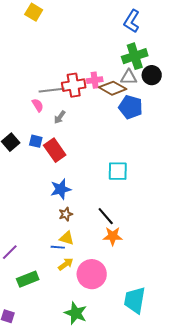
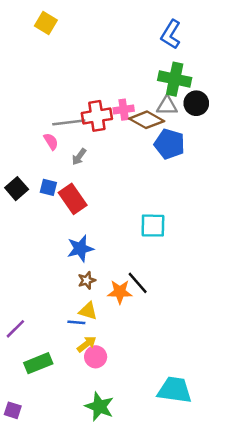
green cross: (135, 56) -> (175, 79), turned 30
orange star: (113, 236) -> (120, 292), moved
pink circle: (92, 274) -> (96, 357), moved, size x0.6
cyan trapezoid: (135, 300) -> (175, 390), turned 88

